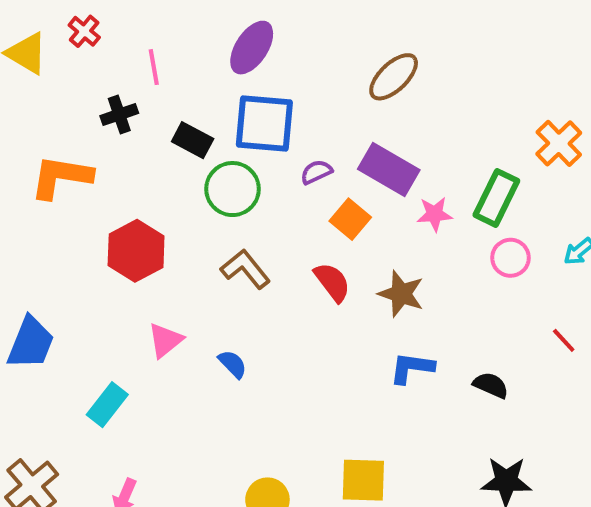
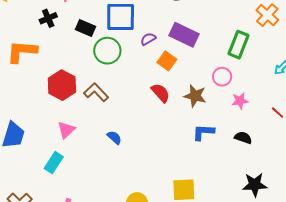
pink star: (435, 214) -> (240, 101), moved
pink circle: (510, 258) -> (222, 77), moved
brown L-shape: (245, 269) -> (96, 92), moved
pink triangle: (165, 340) -> (66, 130), moved

